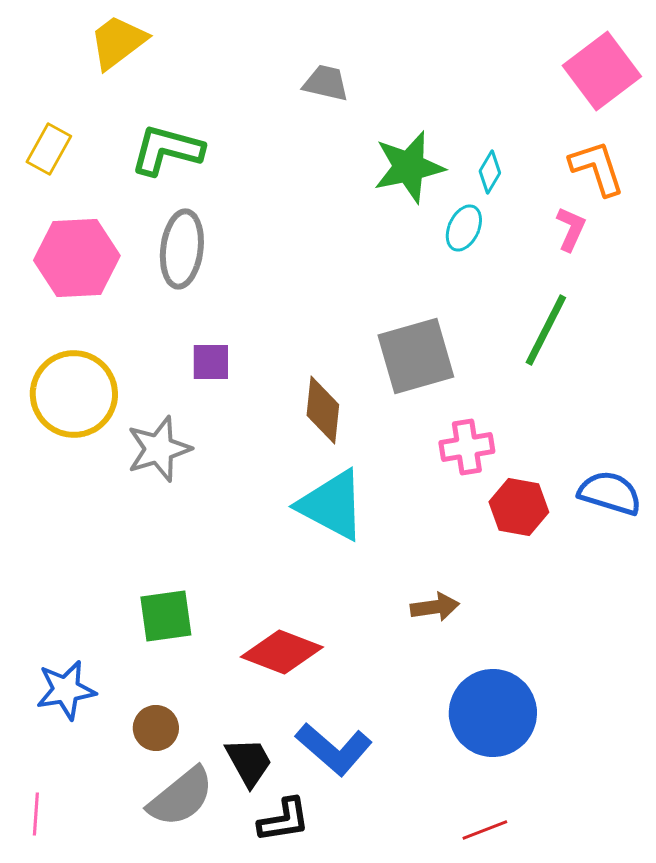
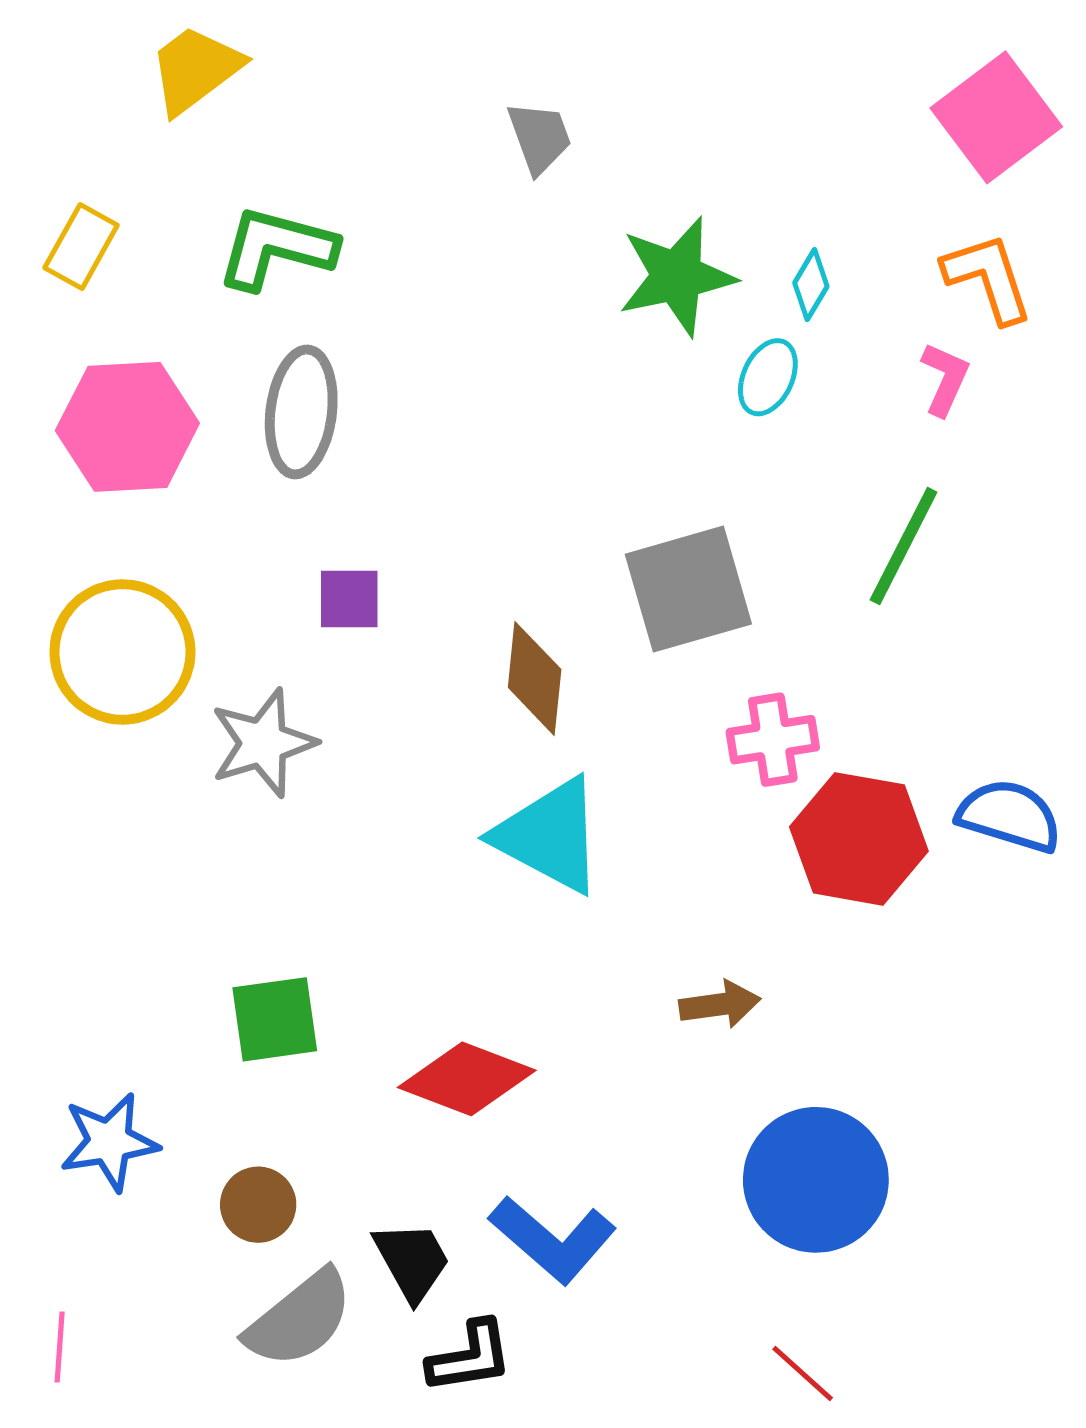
gray trapezoid: (326, 83) -> (539, 137), turned 57
red hexagon: (519, 507) -> (859, 839), size x1.4
red line: (485, 830) -> (803, 1373), turned 63

